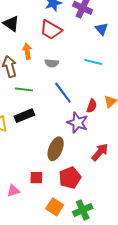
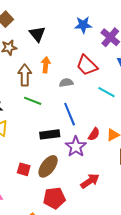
red trapezoid: (51, 30) -> (87, 65), moved
gray semicircle: (52, 63) -> (66, 83), turned 152
black rectangle: (24, 116) -> (50, 134), moved
red square: (36, 178) -> (24, 169), moved

